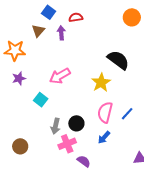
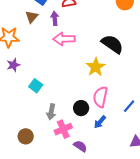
pink arrow: (60, 76) -> (64, 39), moved, turned 30
blue line: (127, 114) -> (129, 106), moved
black circle: (76, 123) -> (81, 108), moved
brown circle: (20, 146) -> (26, 136), moved

